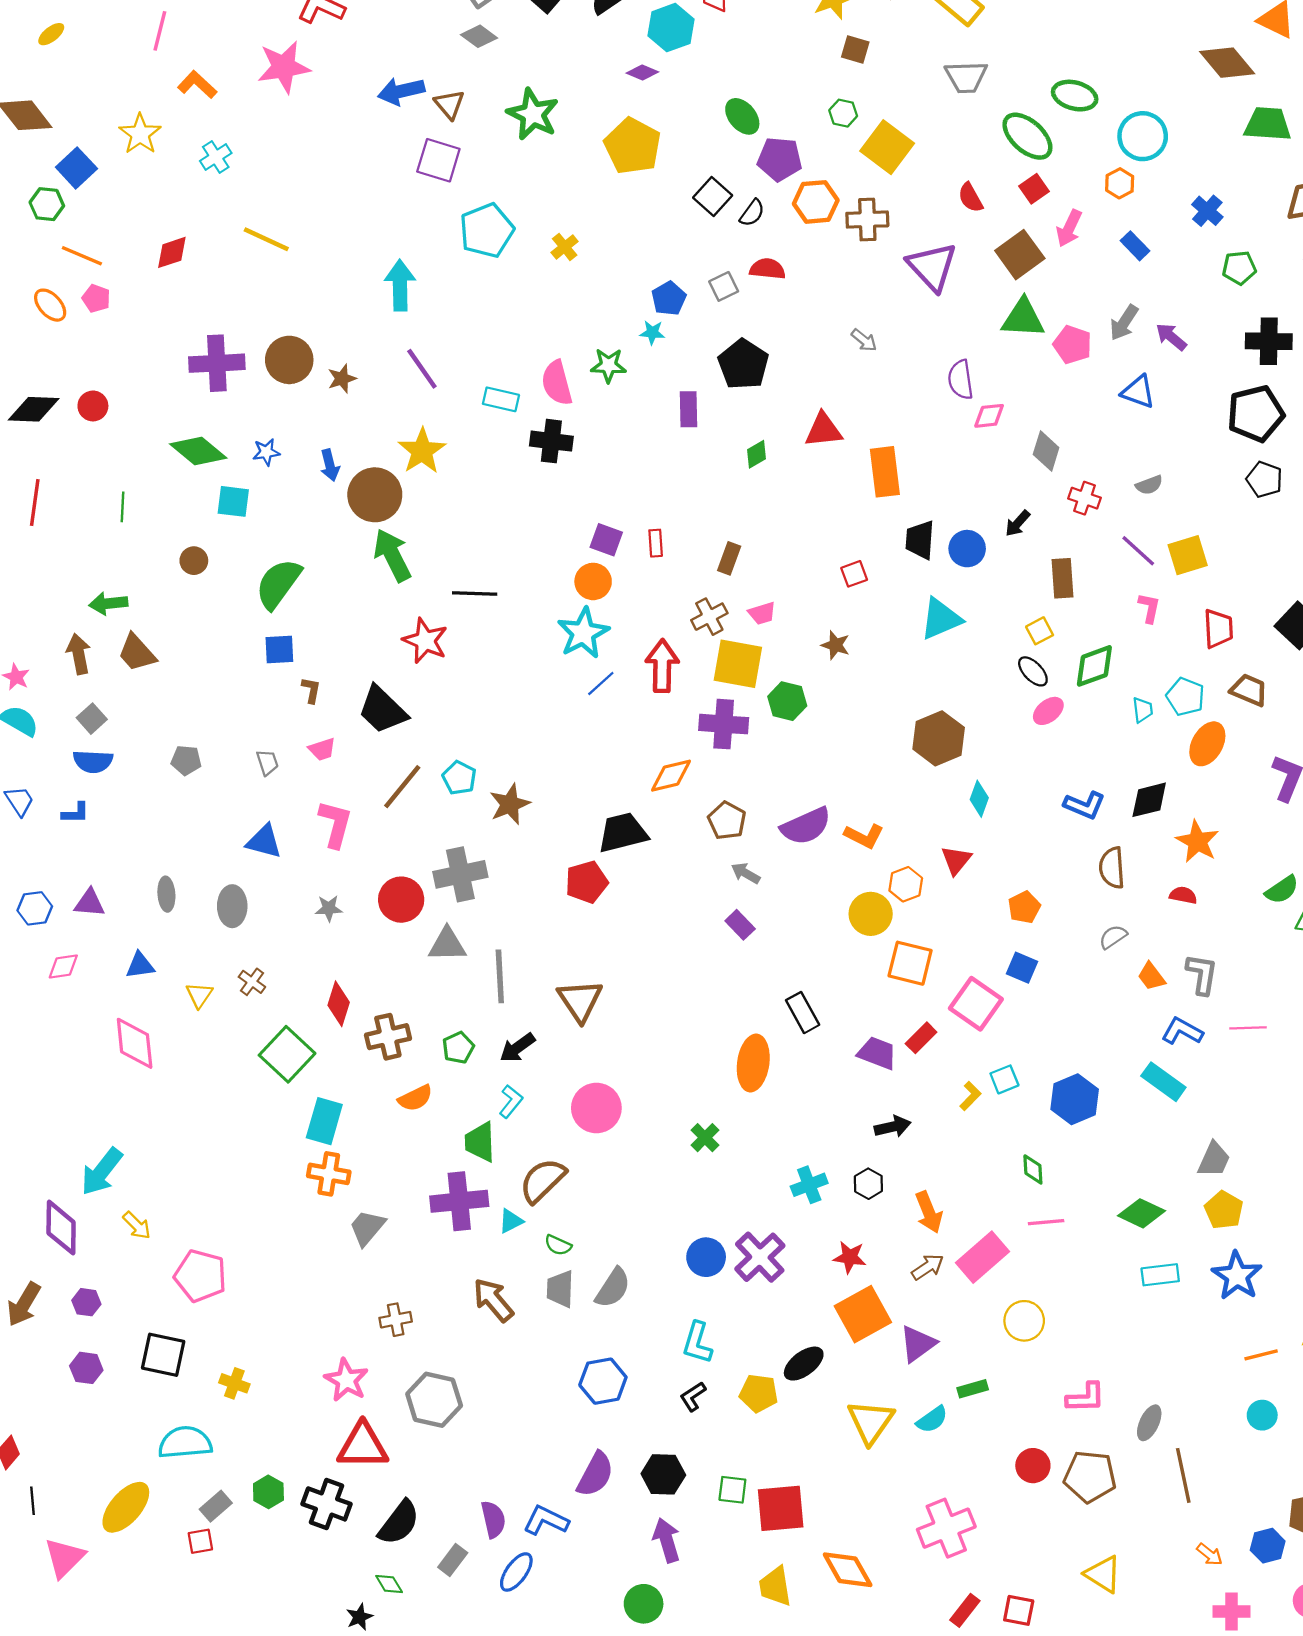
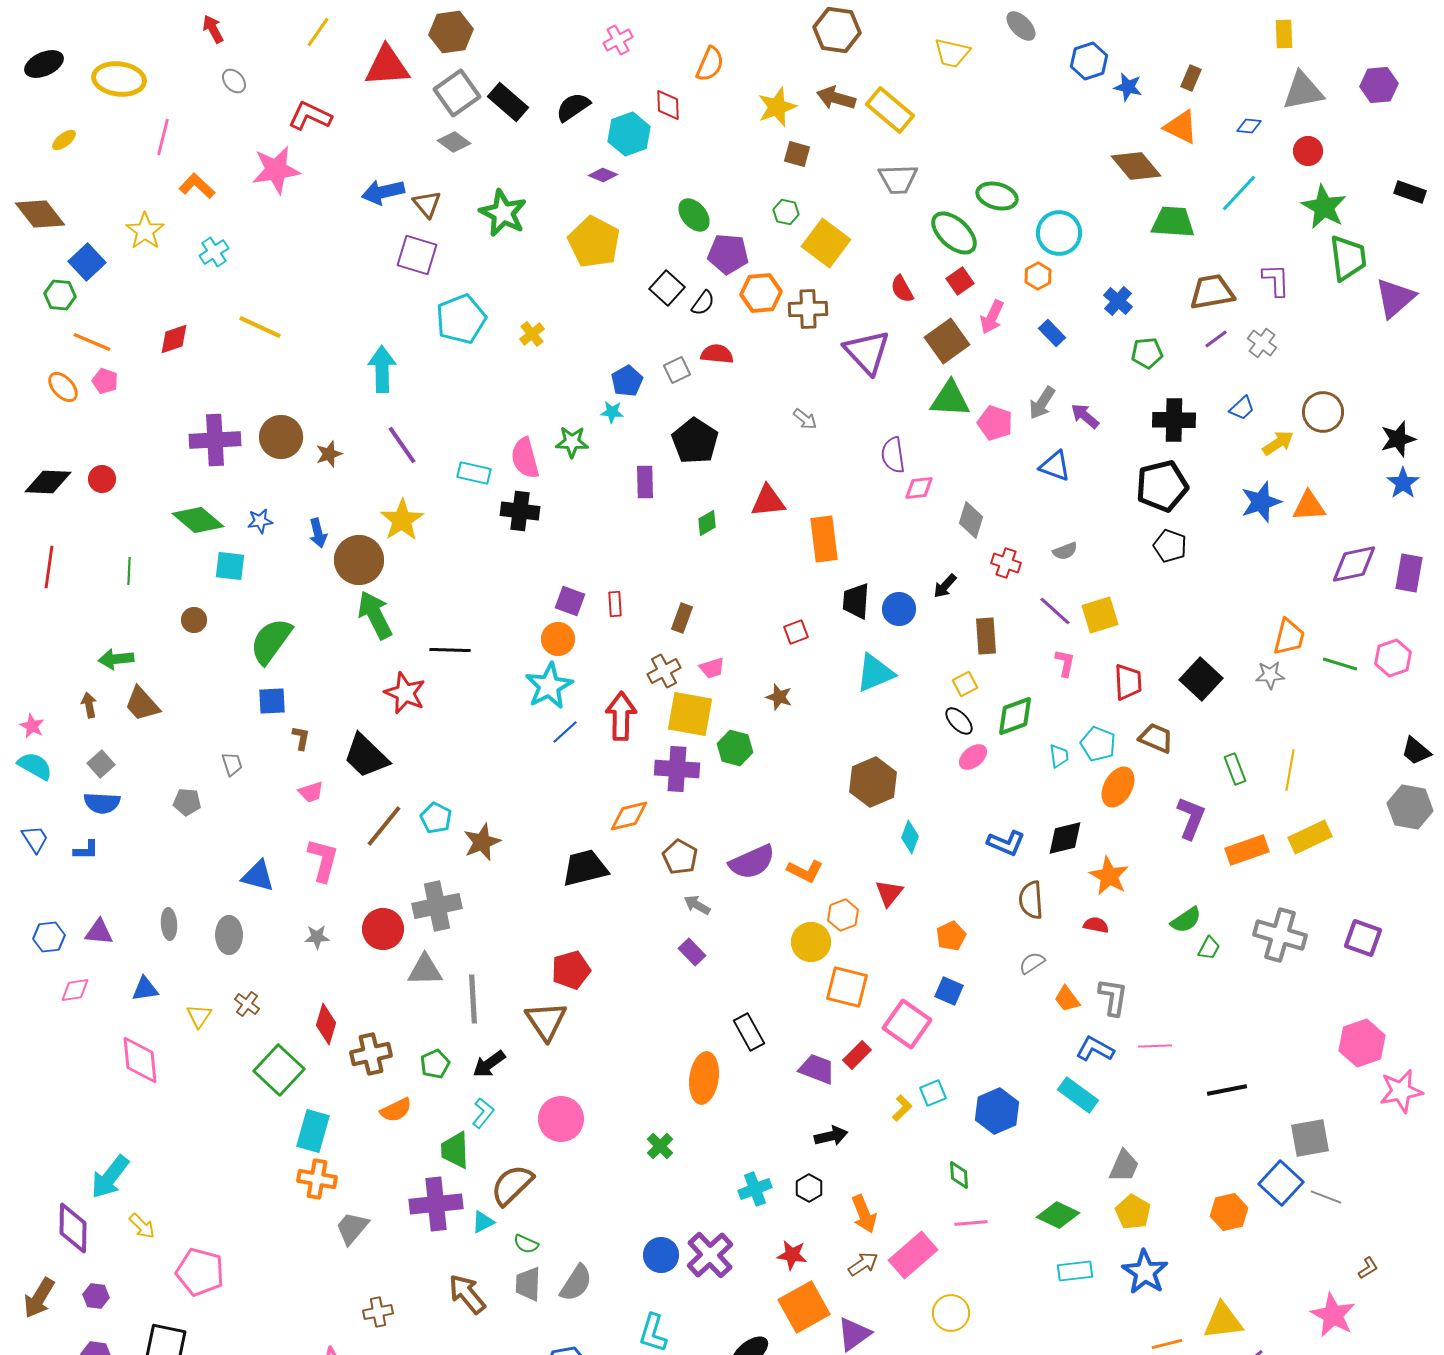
brown arrow: (79, 654) -> (89, 705), size x0.7
gray trapezoid: (267, 762) -> (232, 764), moved
red pentagon: (587, 882) -> (571, 970), moved

